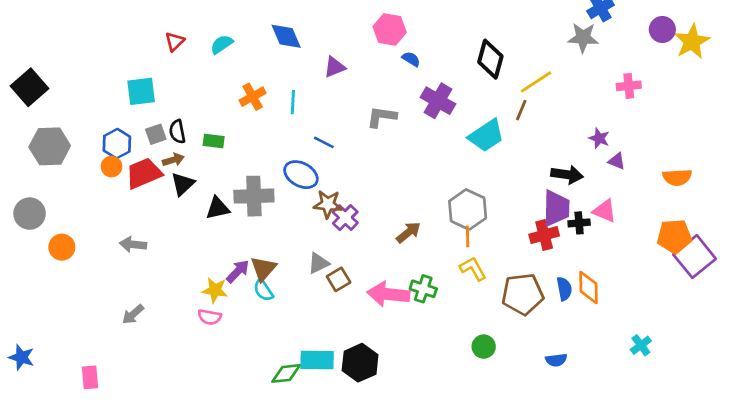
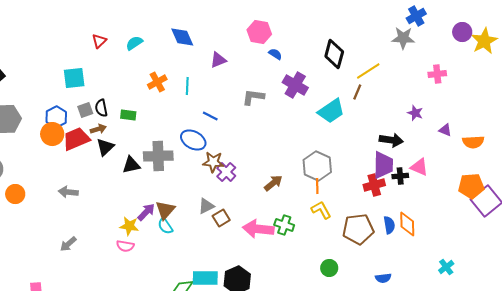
purple triangle: (617, 161) -> (445, 130), moved
orange circle: (112, 167) -> (52, 134), size x1.5

